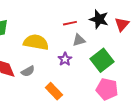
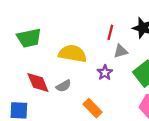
red line: (70, 23) -> (110, 32), turned -64

